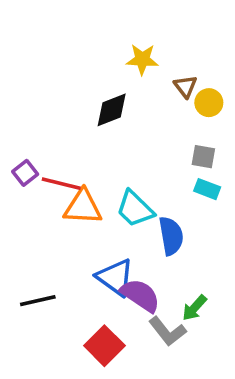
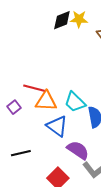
black diamond: (112, 110) -> (62, 20), moved
purple square: (25, 173) -> (14, 107), moved
blue triangle: (115, 277) -> (57, 126), moved

